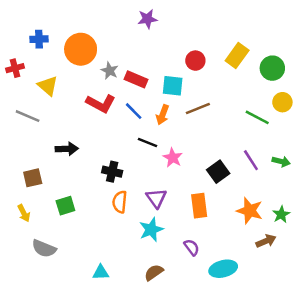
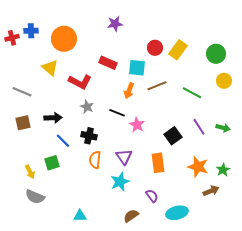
purple star: (147, 19) -> (115, 24), moved
yellow rectangle: (237, 55) -> (178, 50), moved
red cross: (15, 68) -> (12, 38), moved
gray star: (110, 71) -> (87, 107), moved
yellow triangle: (48, 86) -> (50, 68), moved
blue line: (134, 111) -> (63, 141), moved
green line: (257, 117) -> (192, 93), moved
brown square: (33, 178) -> (23, 123), moved
yellow arrow: (24, 213) -> (30, 172), moved
brown semicircle: (154, 272) -> (131, 216), moved

